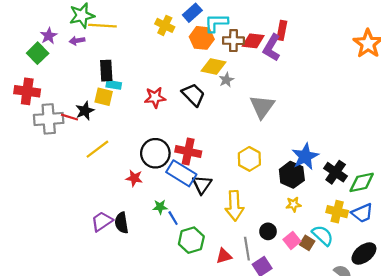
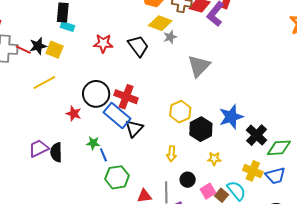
yellow square: (104, 97) -> (55, 50), moved
black hexagon: (292, 175) -> (201, 129), moved
yellow arrow: (234, 206) -> (171, 154), moved, size x0.6

